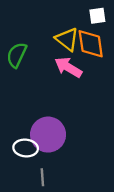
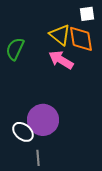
white ellipse: (26, 148) -> (23, 132), turned 35

